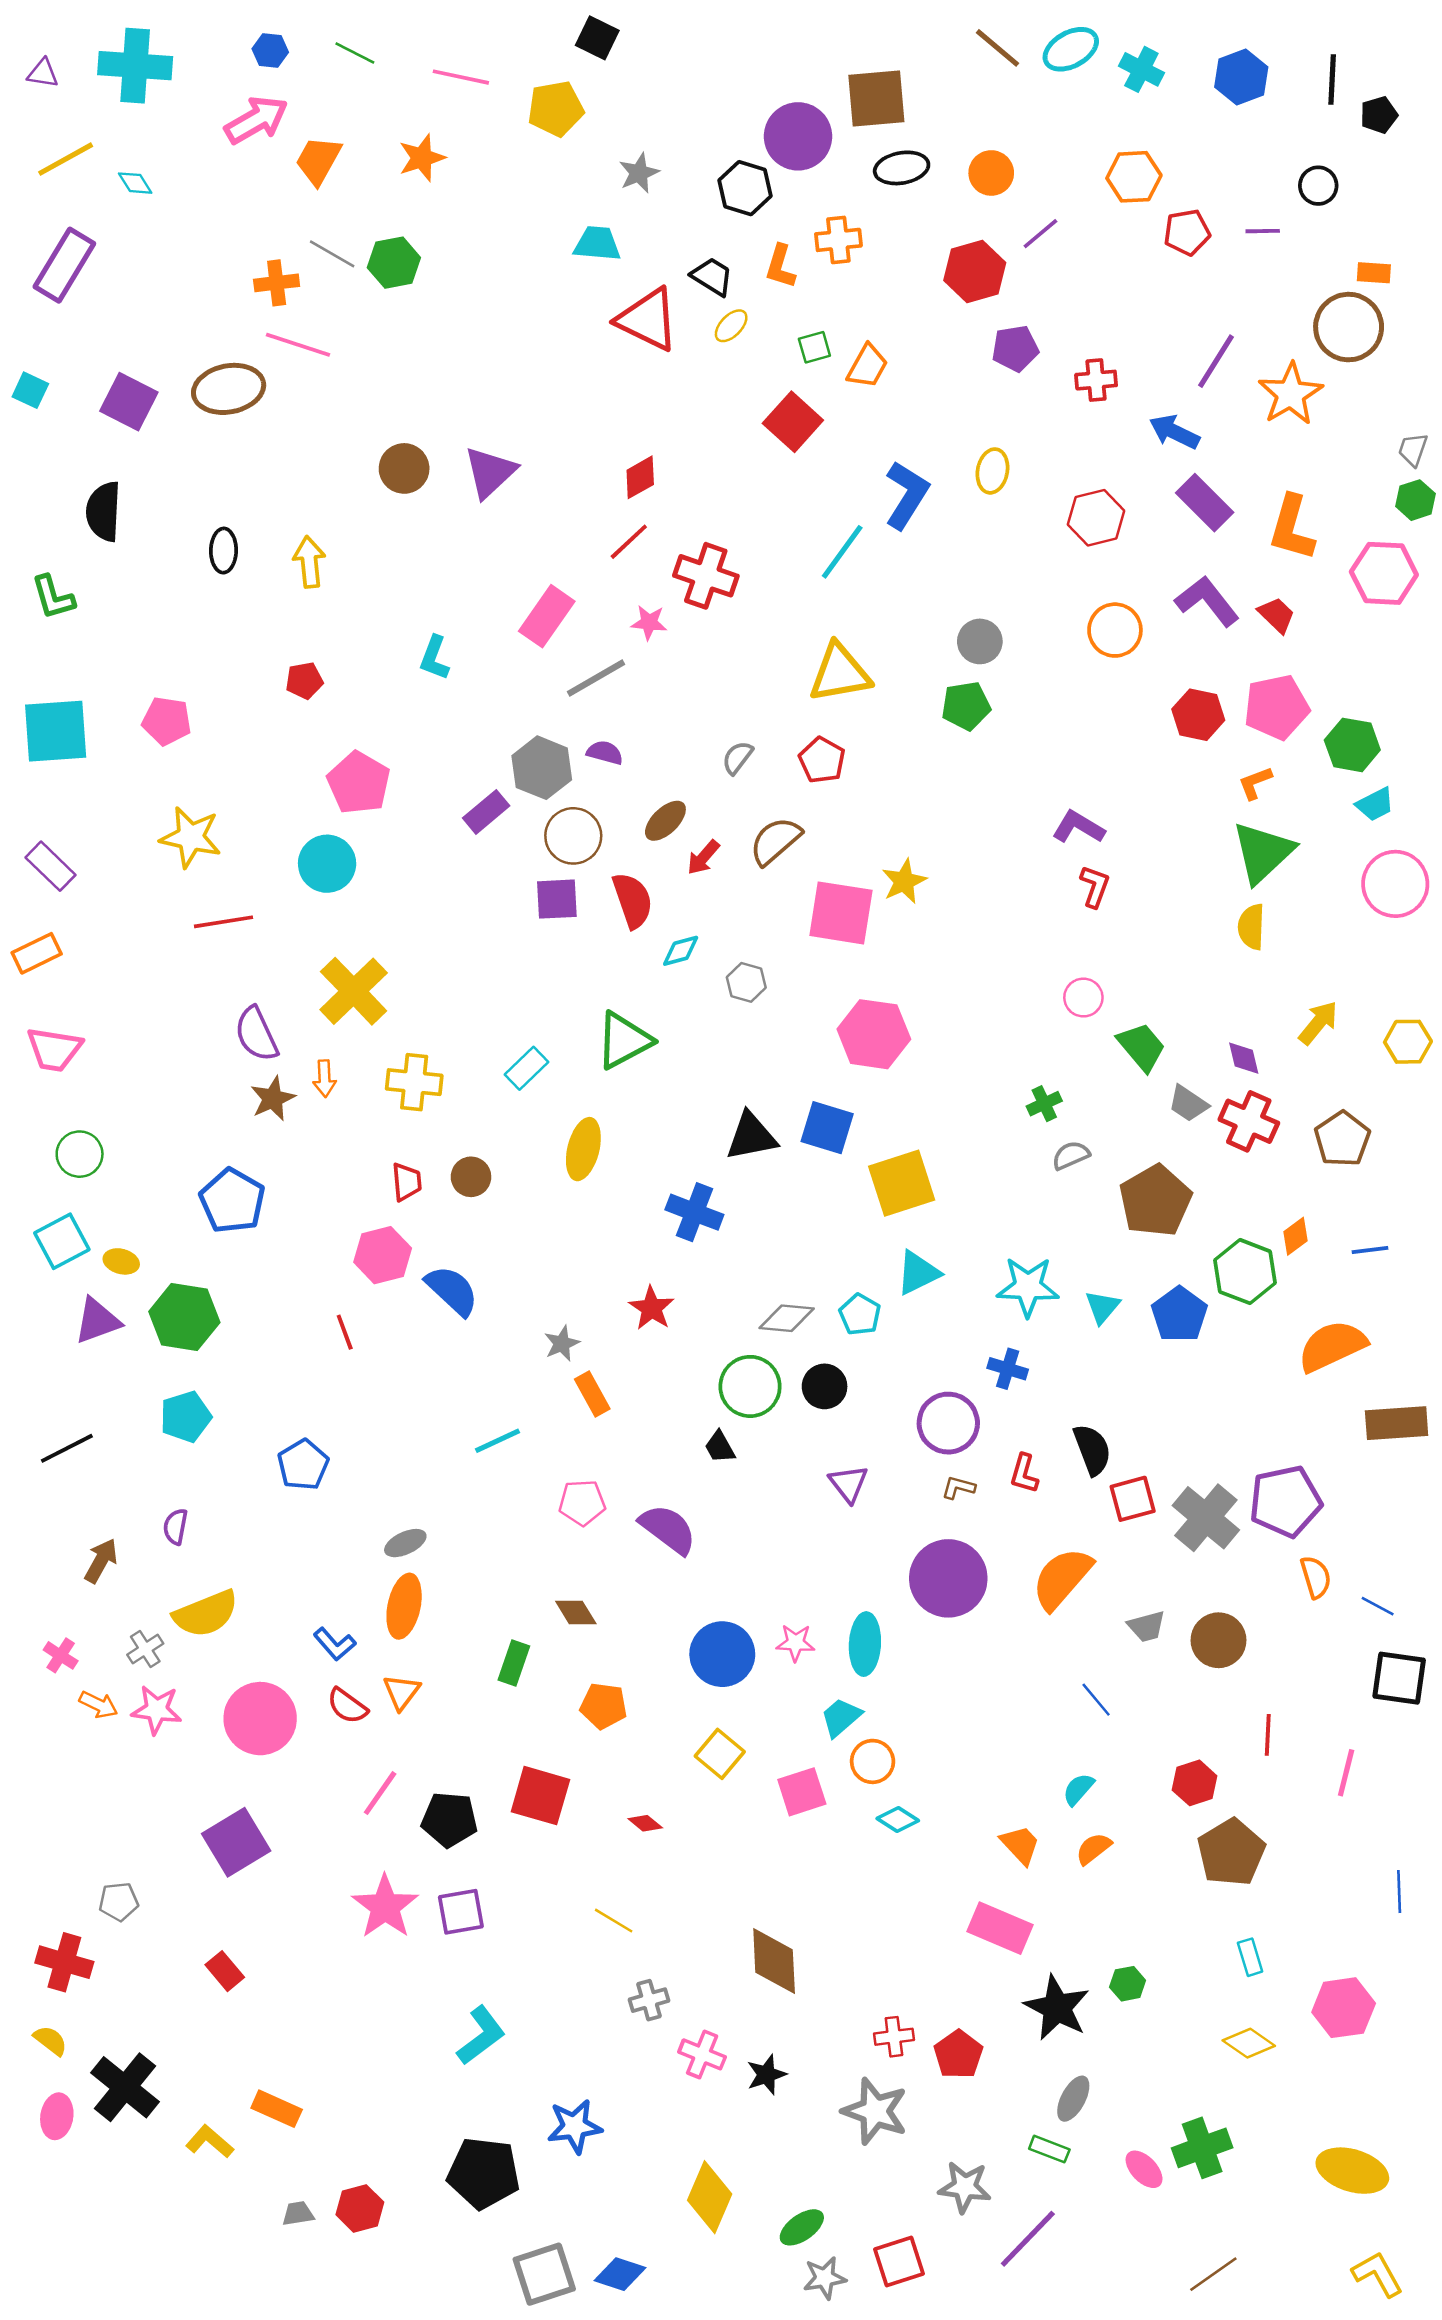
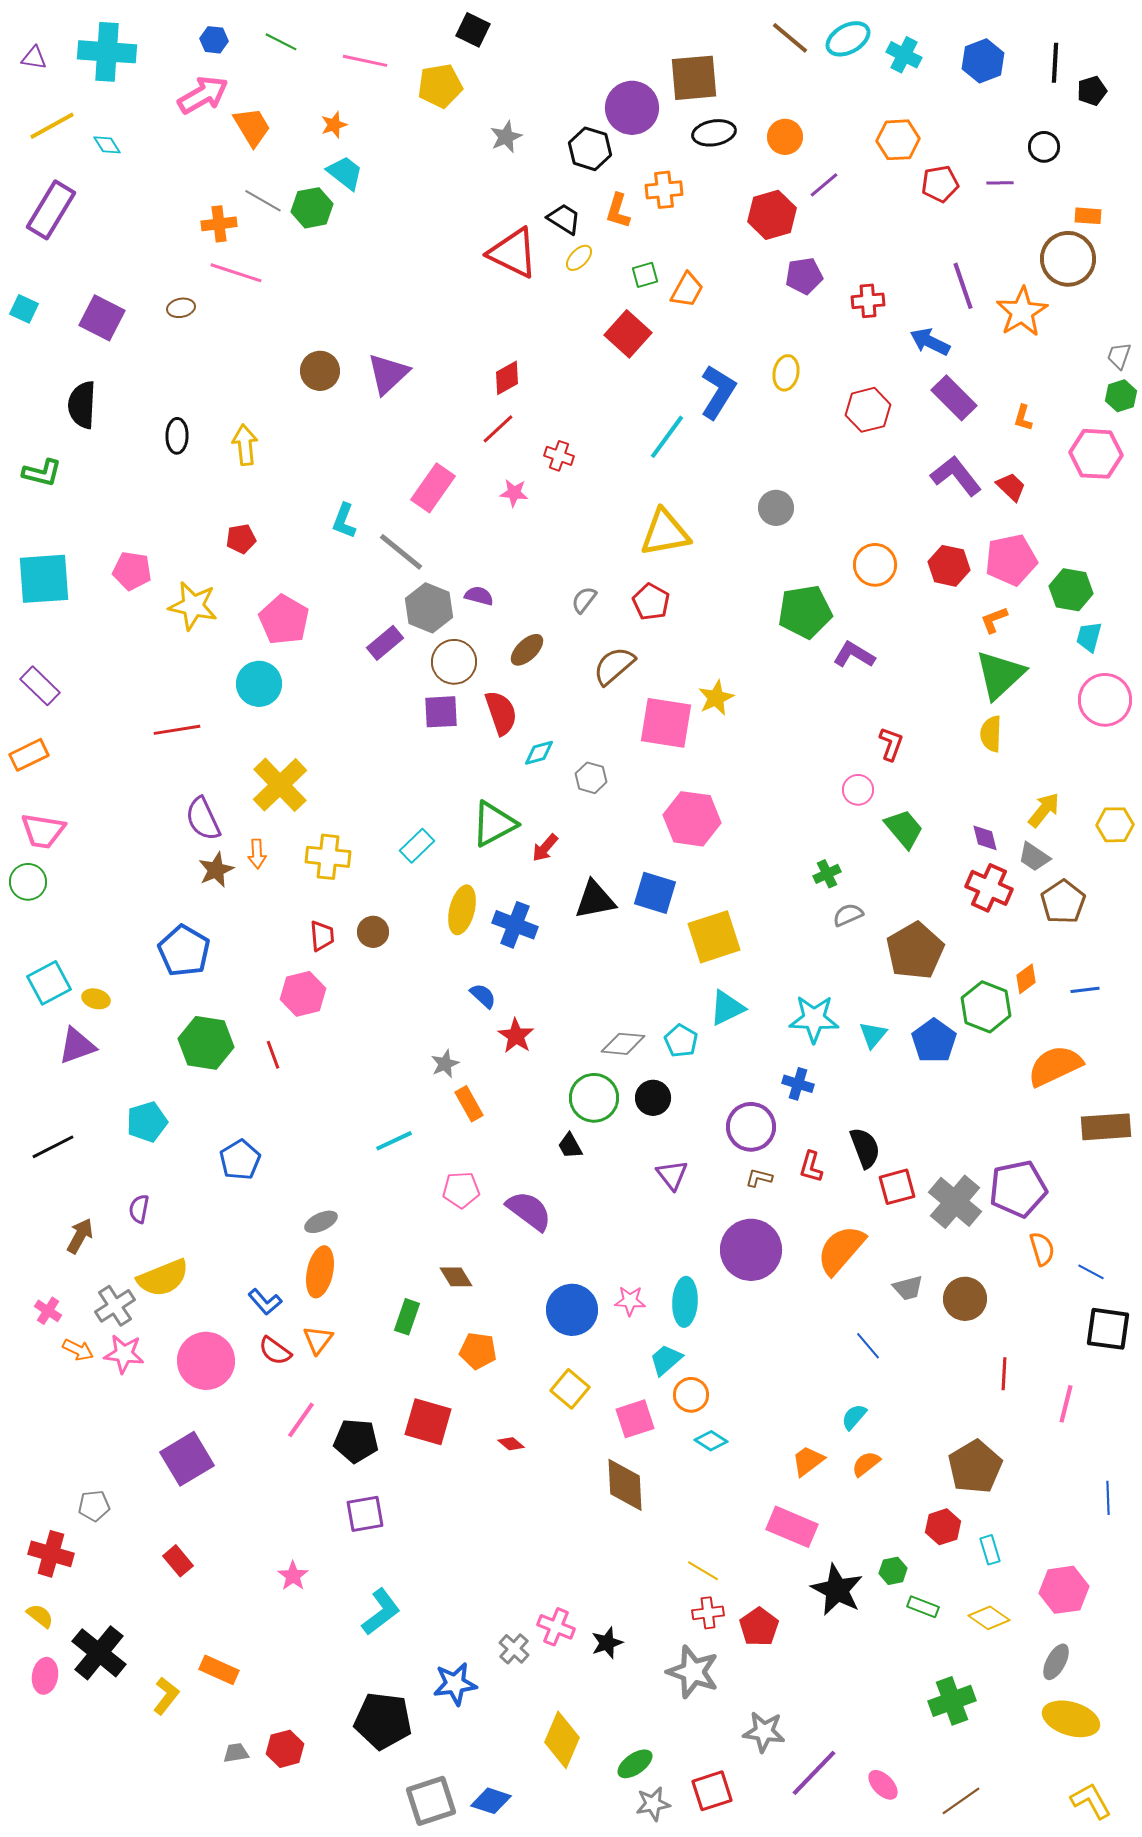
orange star: (422, 158) -> (334, 125), size x0.7
orange trapezoid: (318, 160) -> (252, 127), turned 120
cyan trapezoid: (597, 244) -> (345, 173), moved, turned 33
purple line: (1216, 361) -> (963, 286), turned -51
brown ellipse: (229, 389) -> (181, 308), size x0.5
orange L-shape: (1292, 528) -> (1023, 418), size x0.5
red cross: (706, 576) -> (559, 456), size x0.6
green L-shape: (53, 597) -> (42, 473), turned -60
orange circle: (1115, 630) -> (875, 565), moved
gray line: (596, 678) -> (401, 552), moved, turned 69
green pentagon: (966, 706) -> (805, 612), moved, size x1.4
cyan trapezoid: (1375, 804) -> (1089, 637), turned 132
yellow star: (191, 837) -> (193, 606), moved
red arrow: (703, 857) -> (545, 848), moved
red L-shape: (1095, 886) -> (891, 744), moved
gray trapezoid: (1188, 1104) -> (1034, 857), moved
green circle: (80, 1154) -> (28, 882), moved
blue cross: (694, 1212) -> (515, 925), moved
blue semicircle: (452, 1290) -> (483, 996), moved, size x0.6
green hexagon: (184, 1317) -> (206, 1043), moved
gray cross: (145, 1649) -> (115, 1306), size x1.4
red hexagon: (1195, 1783) -> (943, 1527), moved
orange trapezoid: (1020, 1845) -> (808, 1461), turned -84
pink star: (385, 1907) -> (293, 1576), moved, size x0.6
yellow line: (614, 1921) -> (703, 1571), moved
brown diamond: (774, 1961) -> (625, 1485), moved
gray cross: (649, 2000) -> (514, 1649), moved, turned -32
gray ellipse: (1073, 2099) -> (1056, 1662), moved
yellow L-shape: (210, 2142) -> (166, 1696), turned 87
green rectangle: (1049, 2149) -> (923, 1607), moved
pink ellipse: (1144, 2169) -> (883, 1785), moved

